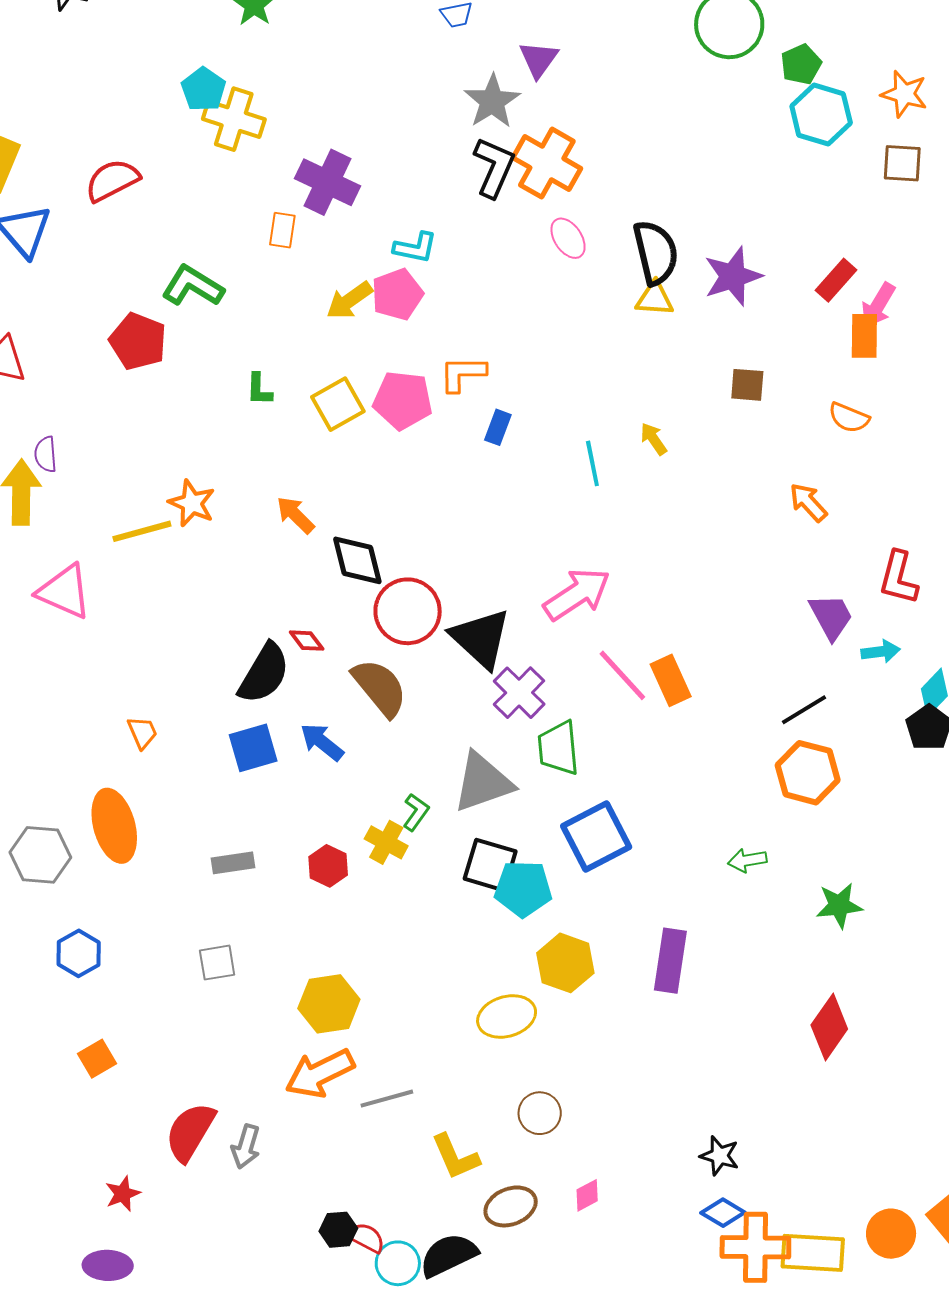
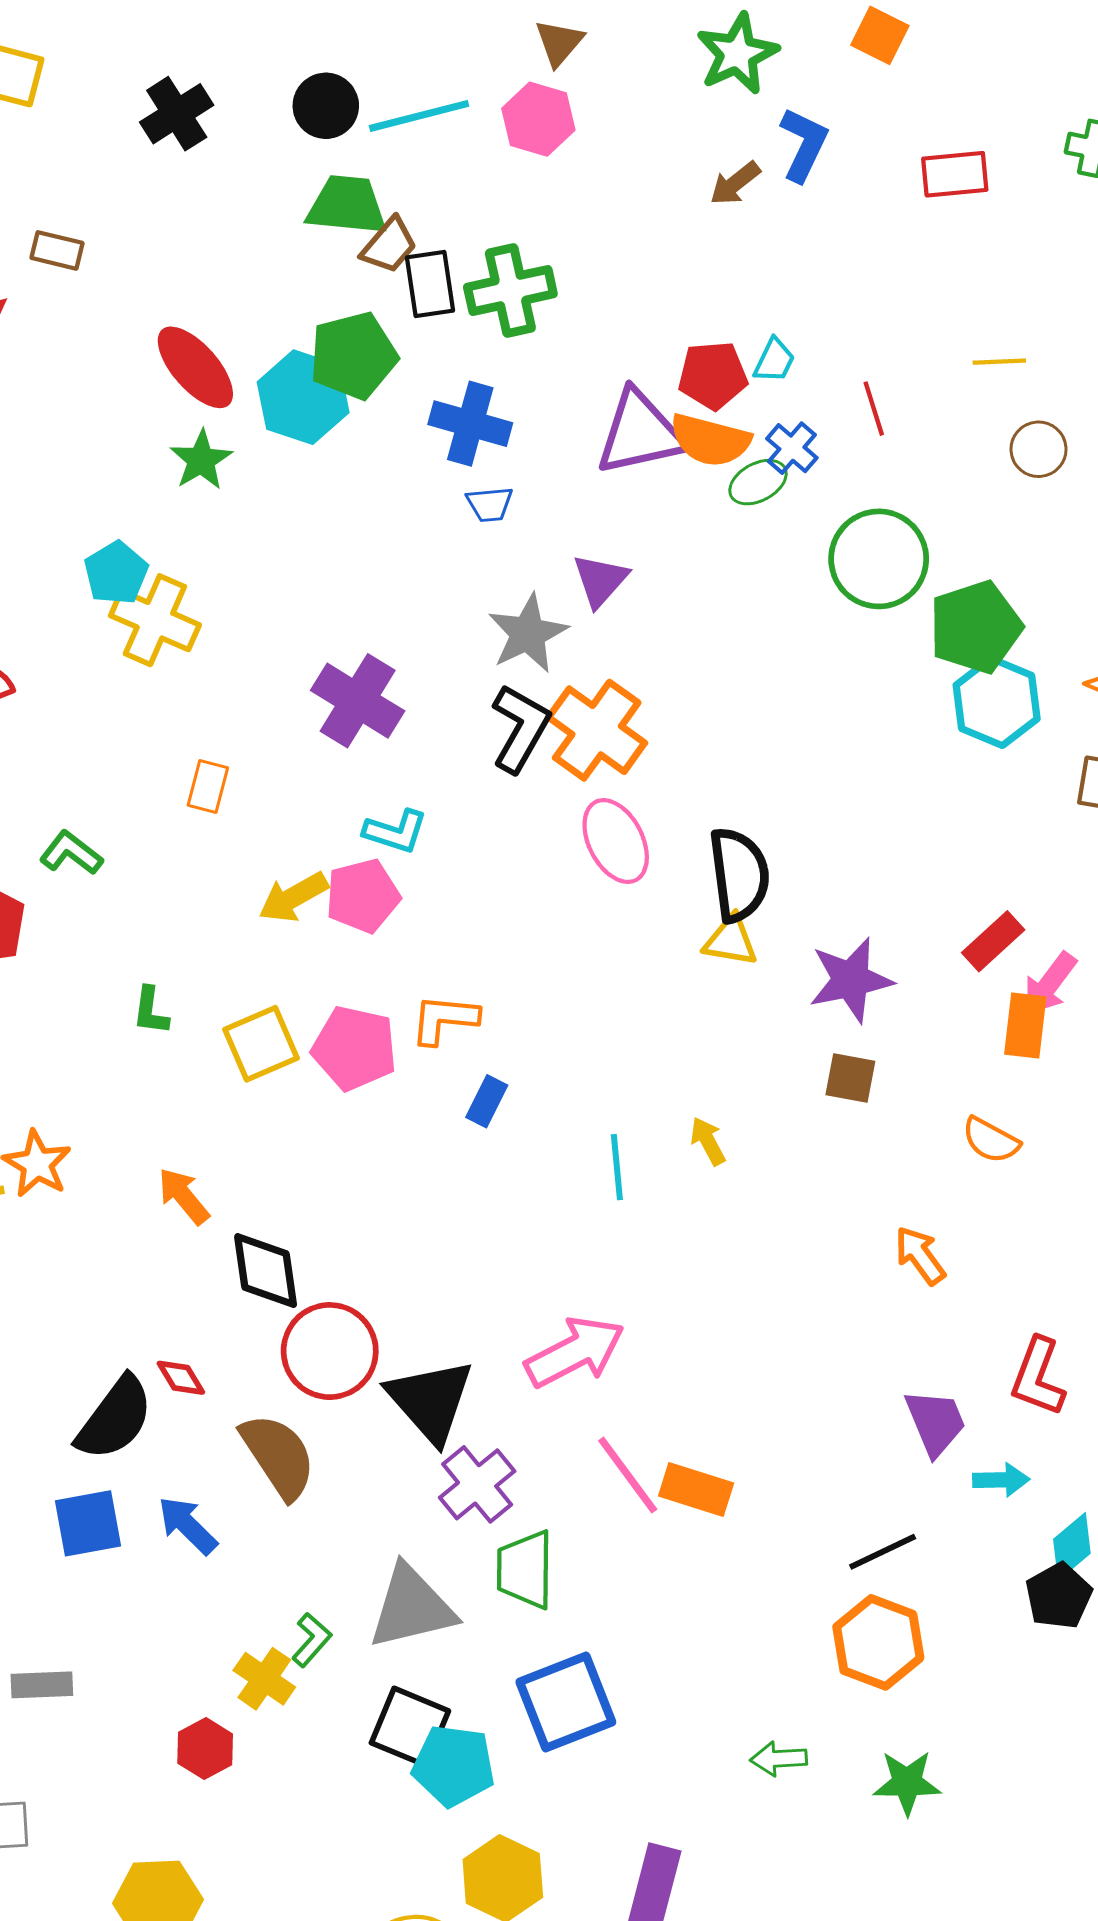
green pentagon: (801, 64) -> (975, 627), size x1.6
purple cross: (327, 182) -> (358, 701), moved
pink ellipse: (568, 238) -> (616, 841), size x1.4
purple star: (733, 276) -> (851, 980), moved
green L-shape: (193, 286) -> (71, 853), size x0.7
orange rectangle: (671, 680) -> (696, 1489), turned -54
red hexagon: (328, 866) -> (205, 1749), moved
green star: (839, 905) -> (907, 1783), moved

